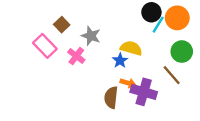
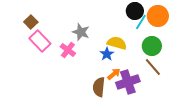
brown square: (62, 25) -> (31, 22), moved
green circle: (182, 52) -> (152, 46), moved
orange arrow: (128, 83) -> (114, 74), turned -56
purple cross: (144, 92) -> (128, 82), turned -35

